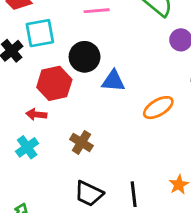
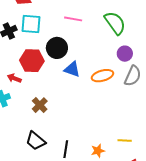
orange ellipse: (158, 108) -> (102, 76), moved

